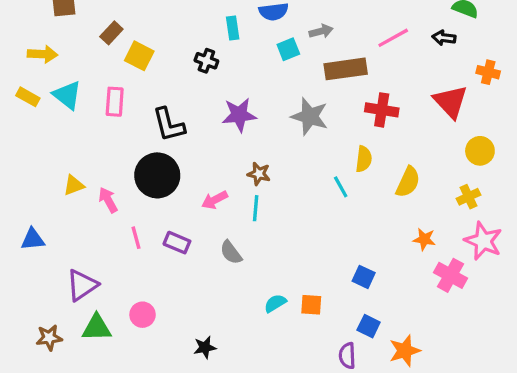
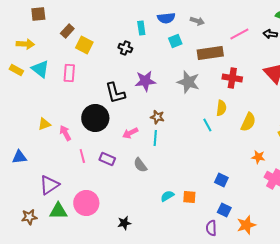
gray arrow: (321, 31) -> (197, 21), moved, turned 32
black L-shape: (169, 125) -> (115, 93), moved
pink circle: (143, 315) -> (86, 203), size x1.6

